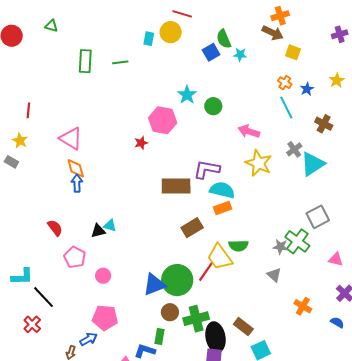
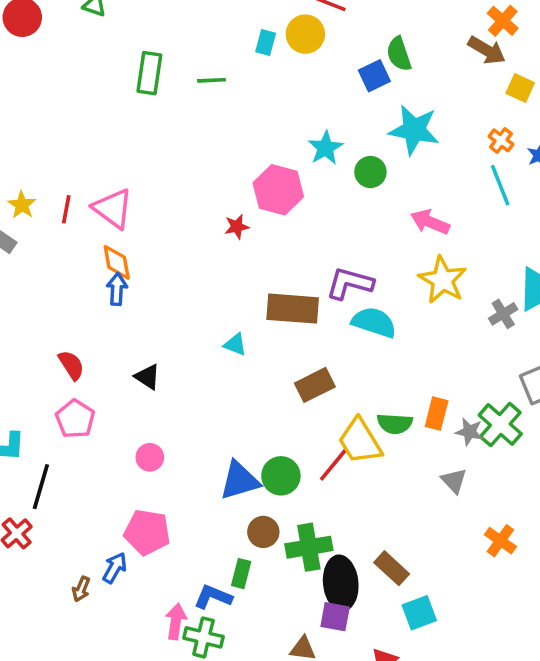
orange cross: (280, 16) -> (503, 21), turned -36
cyan star: (240, 55) -> (414, 130), moved, size x2.0
red line: (28, 110) -> (66, 209), moved
gray cross: (294, 149) -> (503, 314), moved
orange rectangle: (223, 208) -> (437, 414), moved, turned -60
cyan triangle: (110, 226) -> (235, 344), moved
black triangle: (98, 231) -> (147, 377), turned 42
pink pentagon: (75, 257) -> (75, 419), moved
green circle: (177, 280) -> (281, 476), size x0.7
black line: (44, 297) -> (41, 487), turned 55
blue arrow: (89, 339) -> (115, 568), turned -36

